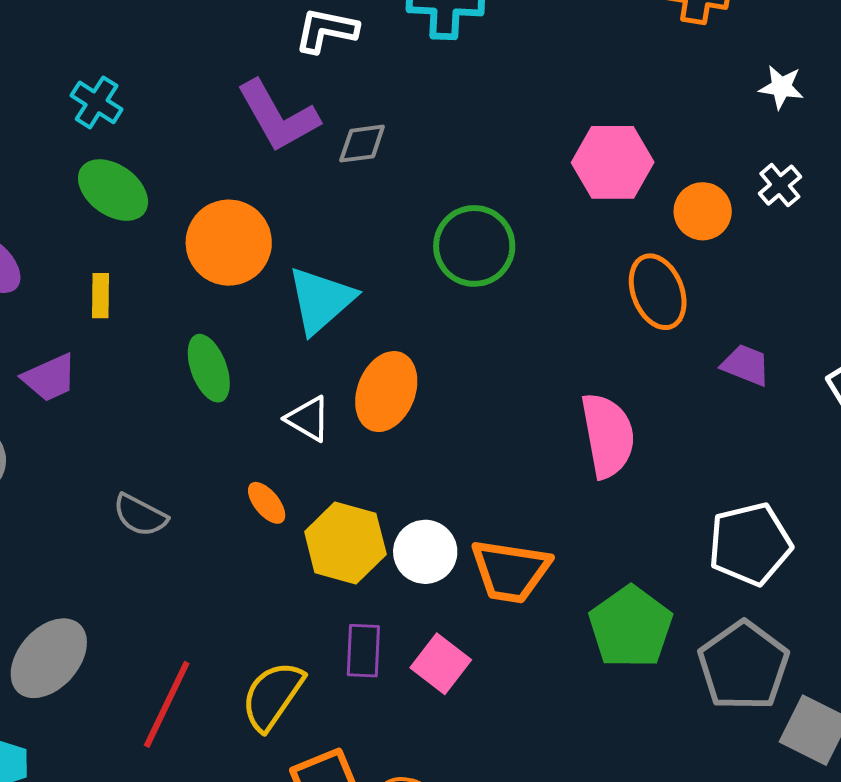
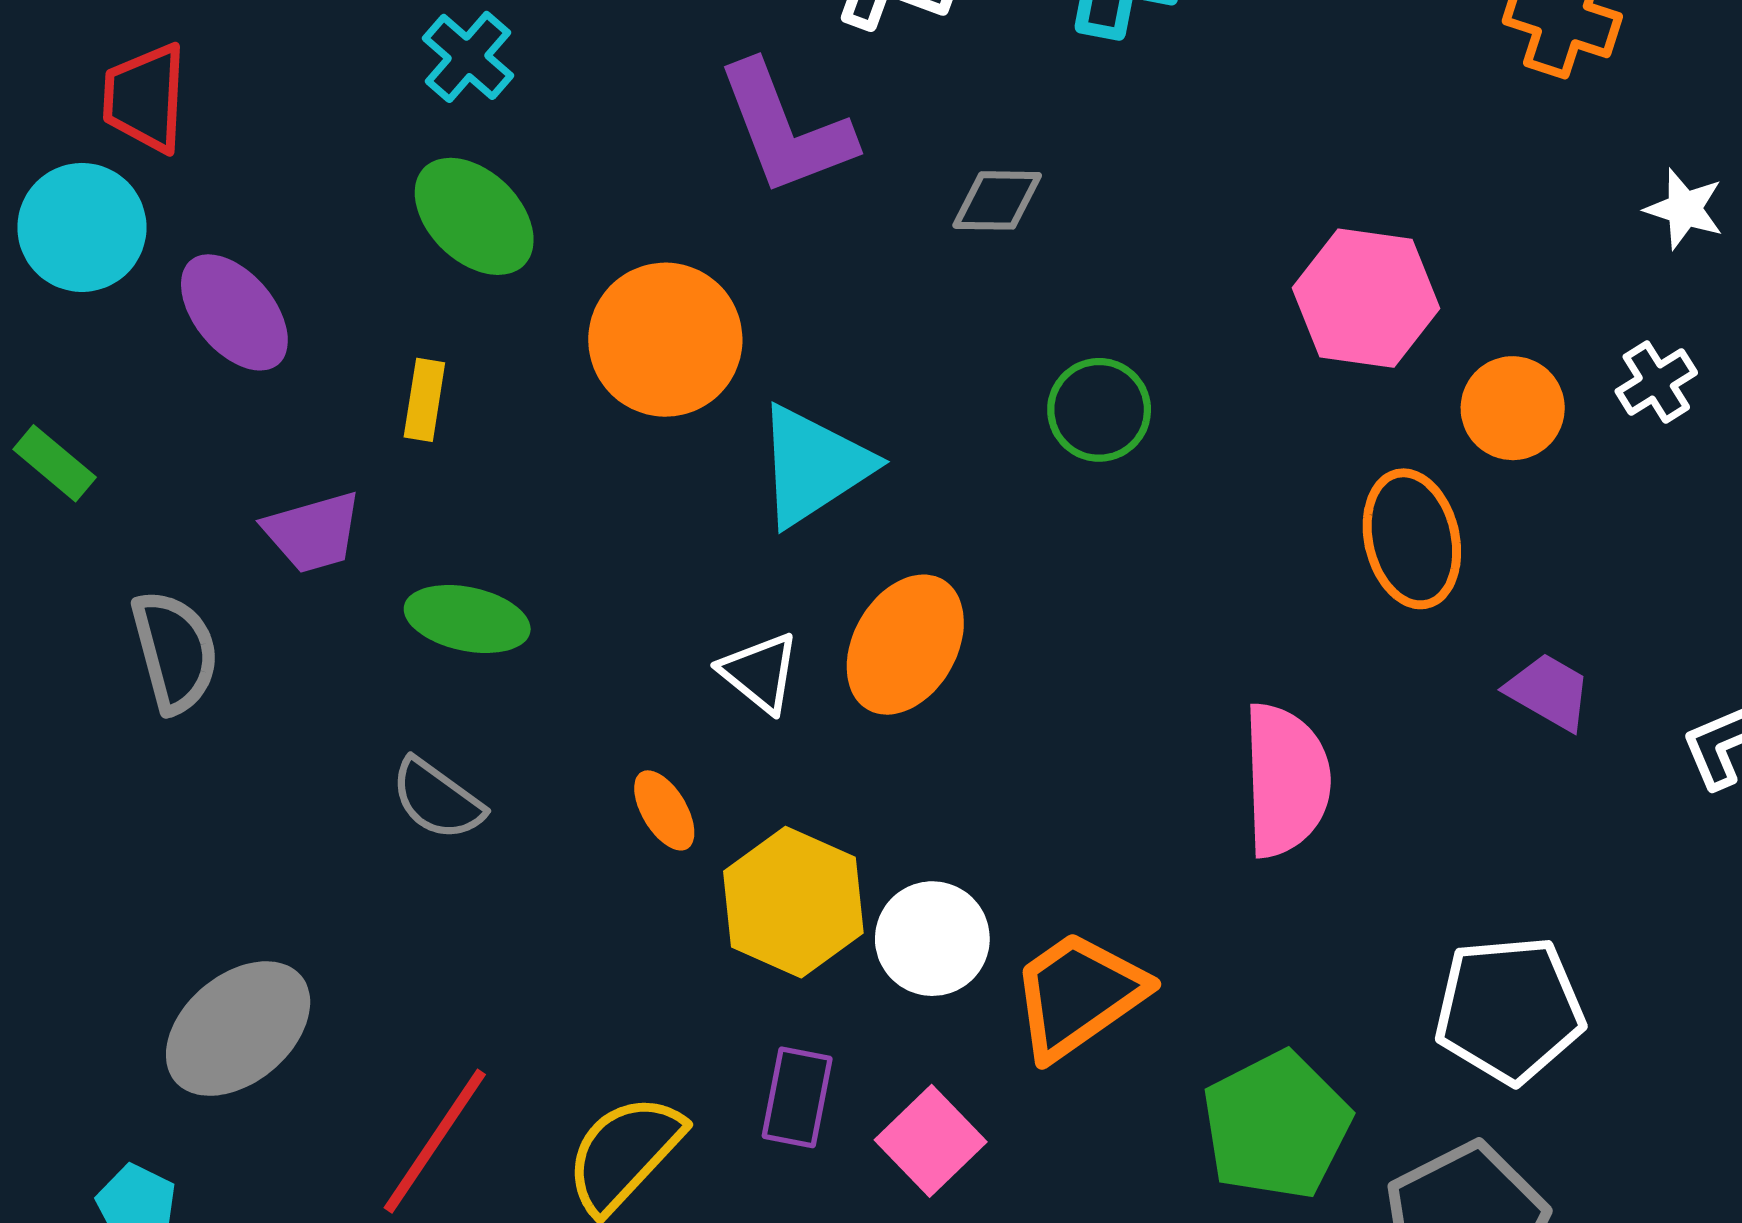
gray diamond: (362, 144) -> (997, 200), moved
green circle: (474, 246) -> (1099, 410), size x0.7
green ellipse: (209, 368) -> (467, 619), moved, turned -66
orange trapezoid: (510, 571) -> (1078, 995), turned 128

